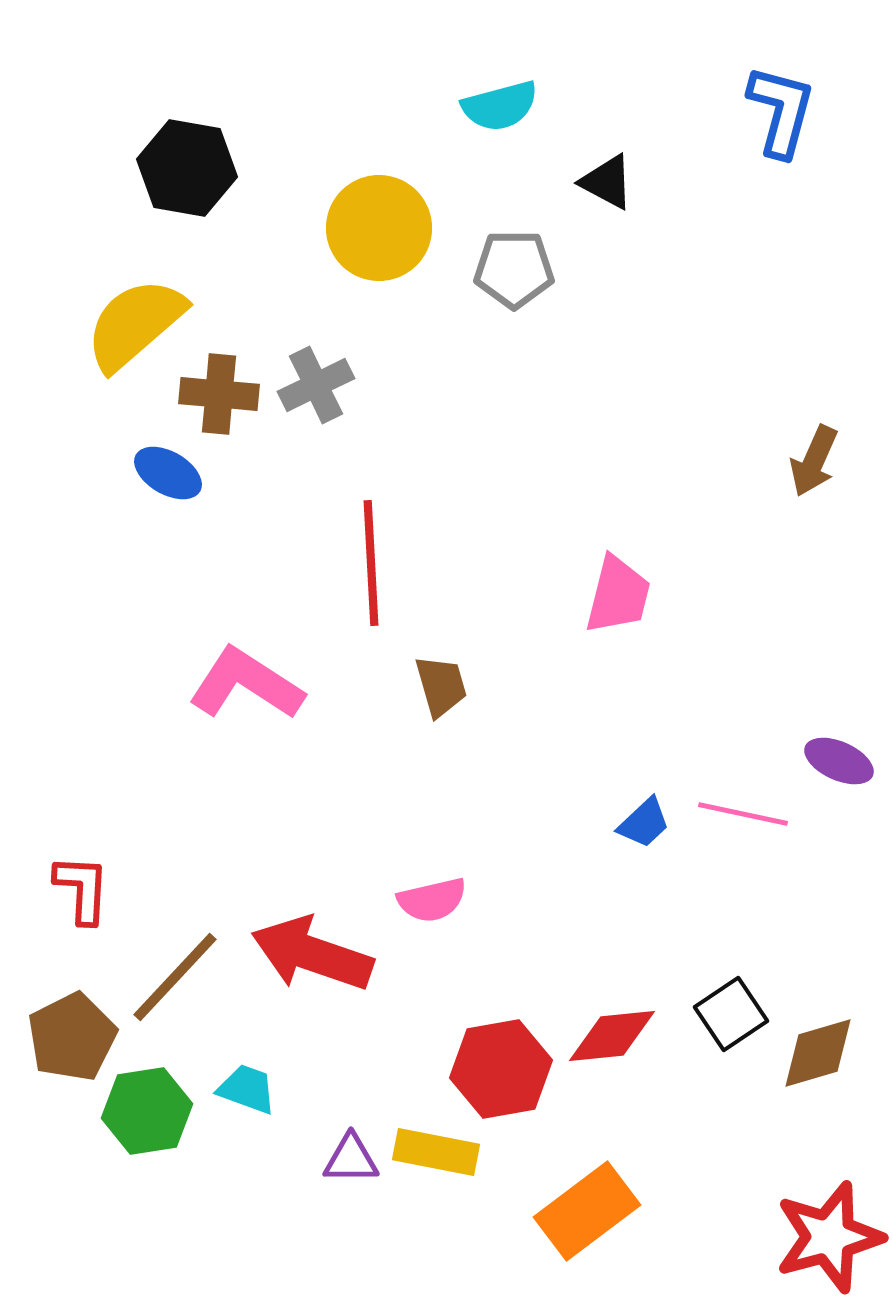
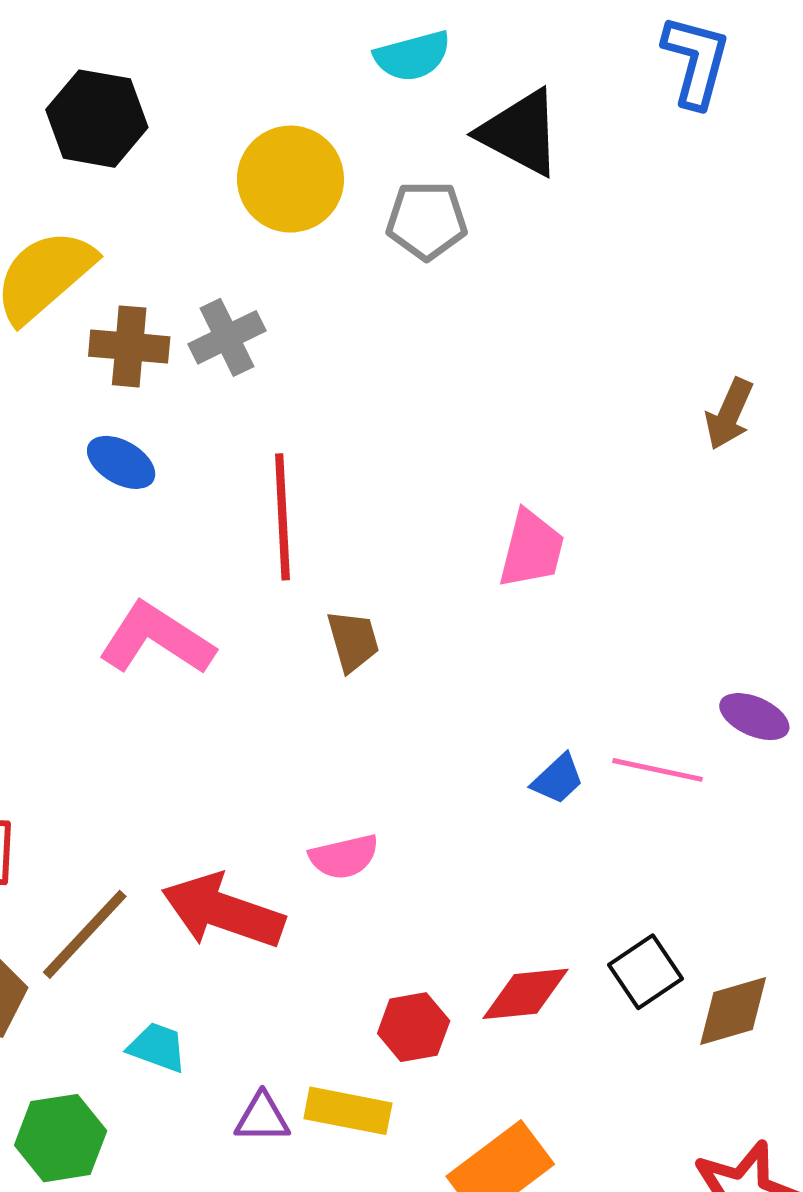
black triangle: (607, 182) -> (520, 133), size x1.6
blue ellipse: (168, 473) -> (121, 462), moved
red hexagon: (501, 1069) -> (414, 1027), size x0.7
green hexagon: (147, 1111) -> (61, 1138), moved

